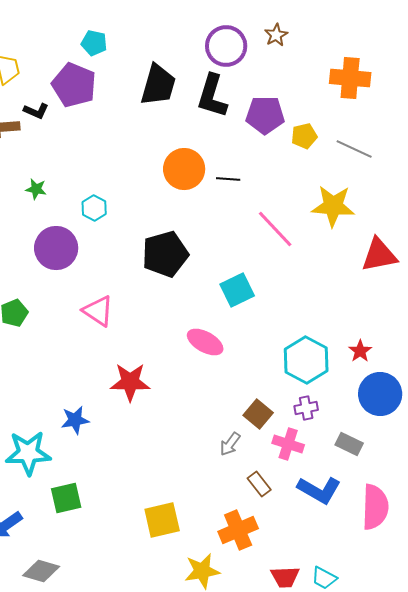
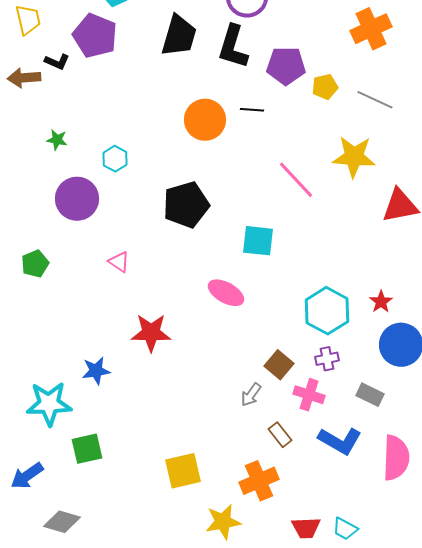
orange cross: (350, 78) -> (371, 29), turned -30
black line: (228, 179) -> (252, 110), moved
cyan square: (237, 290) -> (258, 241), turned 32
pink triangle: (98, 311) -> (119, 262), size x0.7

